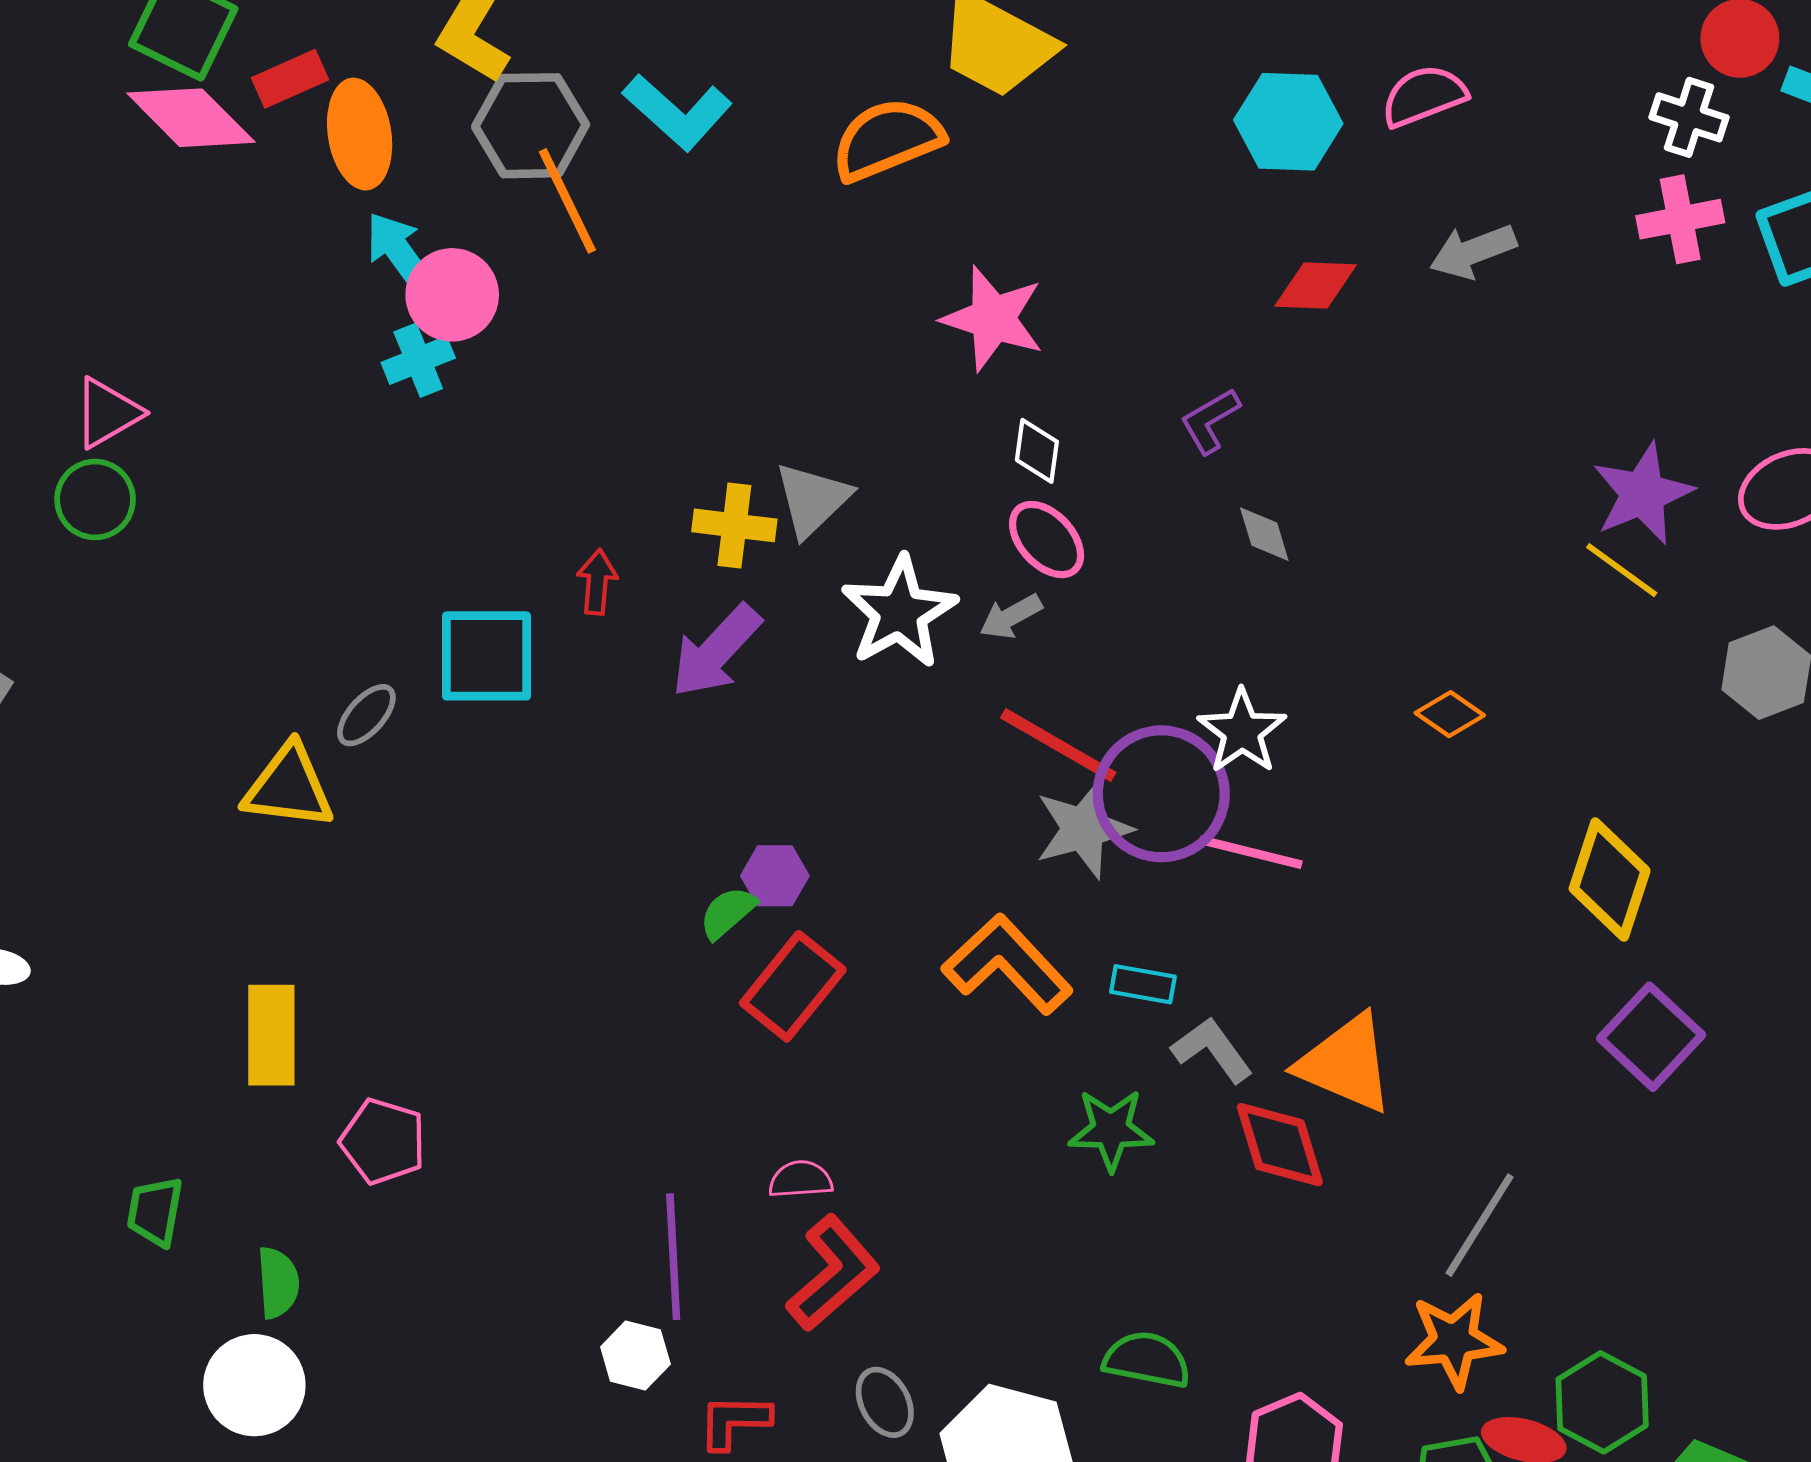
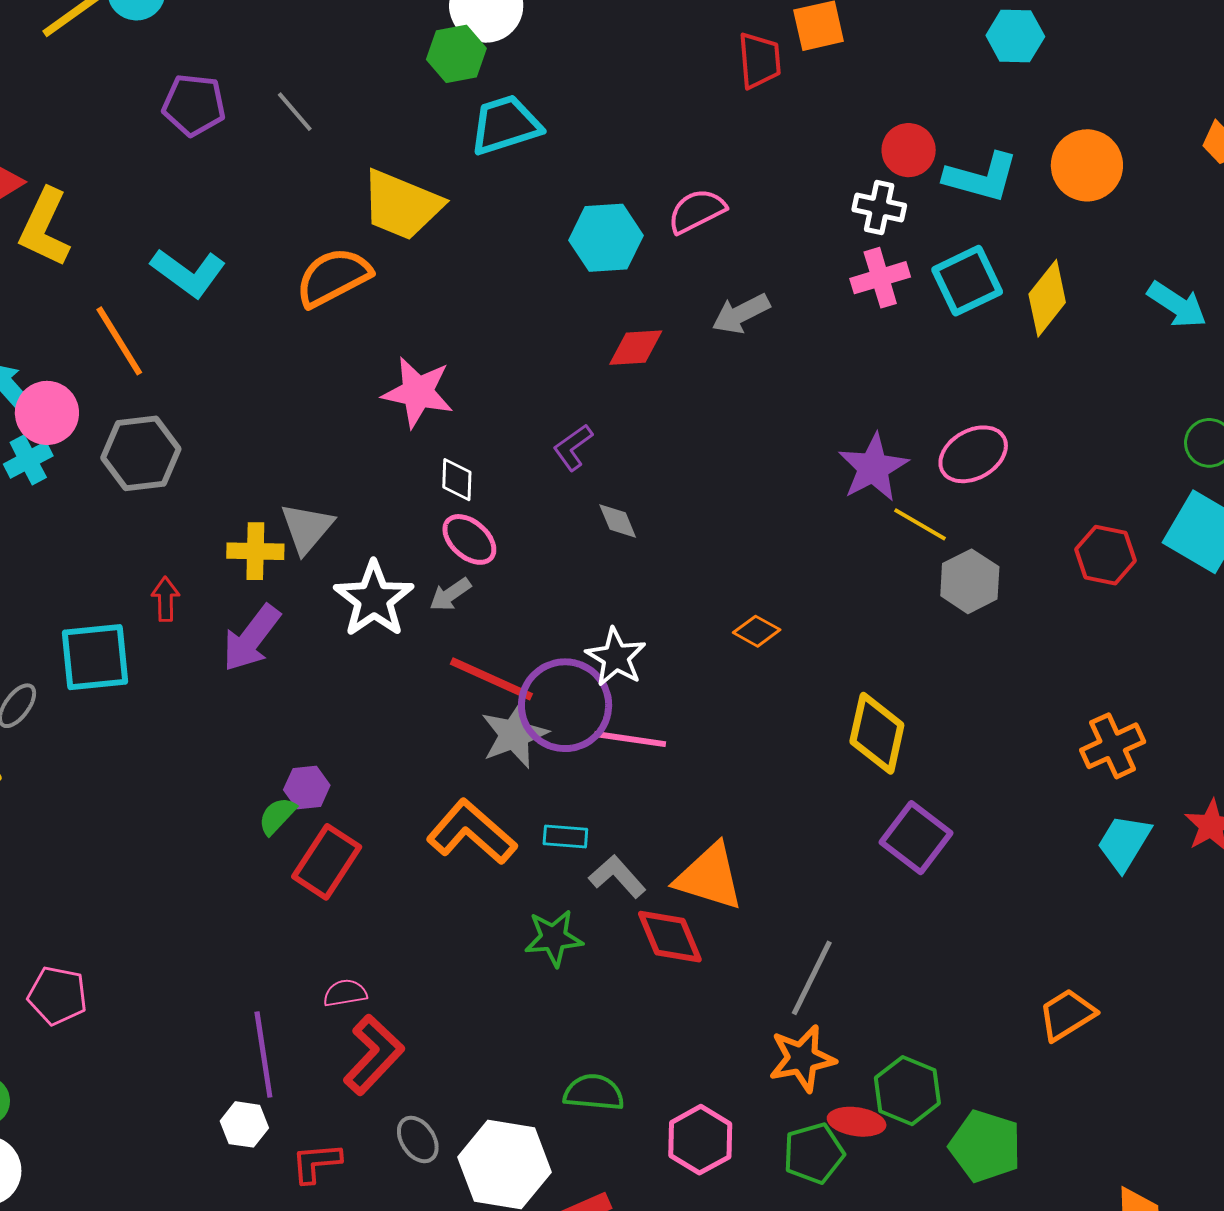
gray hexagon: (531, 126) -> (141, 453), moved
yellow line: (1622, 570) -> (920, 524), moved

